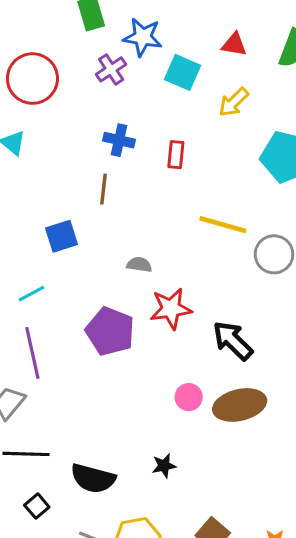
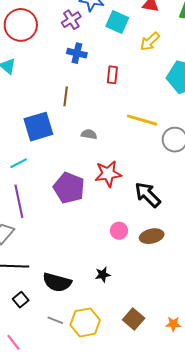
blue cross: (119, 140) -> (77, 53), moved
blue square: (62, 236) -> (38, 127), size x1.4
gray semicircle: (139, 265) -> (89, 134), moved
brown ellipse: (240, 405) -> (152, 236), size x0.7

